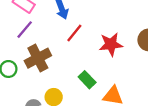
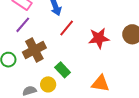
green rectangle: (87, 80) -> (63, 70), moved

